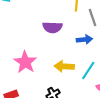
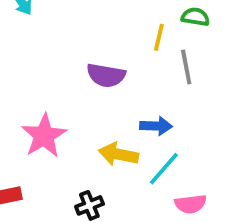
blue arrow: (84, 39) -> (156, 126), moved

